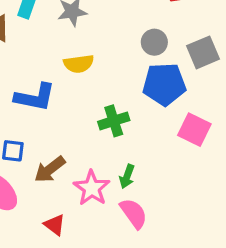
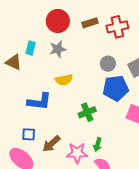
pink star: (92, 188) -> (77, 153), turned -30

